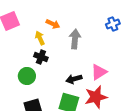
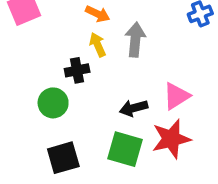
yellow arrow: (40, 38) -> (98, 45), moved
black cross: (41, 57) -> (77, 70), turned -32

